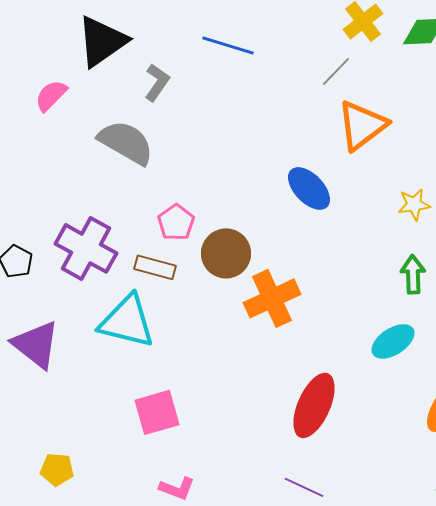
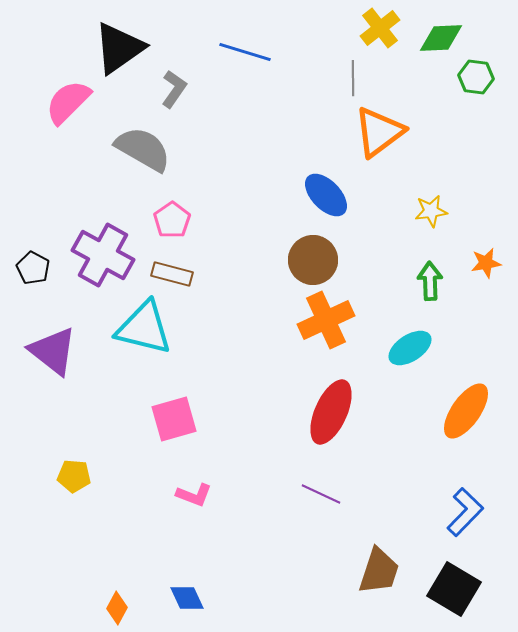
gray line: (336, 71) -> (353, 78), turned -44
pink semicircle: (51, 95) -> (68, 102), size x1.4
pink pentagon: (176, 222) -> (172, 220), moved
brown circle: (226, 253) -> (313, 260), moved
orange cross: (272, 298) -> (326, 320), moved

